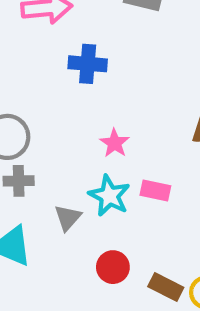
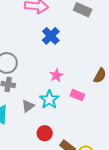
blue cross: (88, 64) -> (51, 36), turned 30
pink rectangle: (155, 191) -> (77, 95), moved

